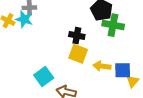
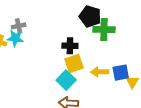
yellow square: (78, 54) -> (74, 63), turned -30
cyan square: (44, 76) -> (66, 80), moved

